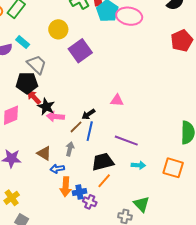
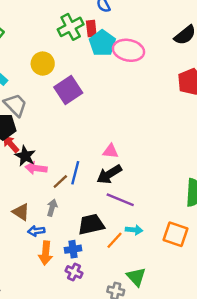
black arrow: (88, 114) -> (109, 174), moved, size x1.5
blue line: (90, 131) -> (75, 173), moved
orange line: (104, 181) -> (114, 240), moved
blue cross: (79, 192) -> (73, 249), moved

